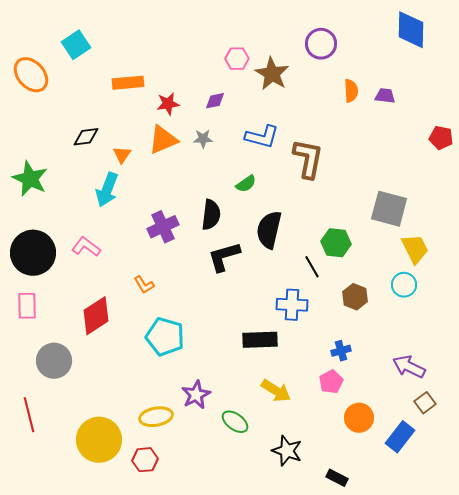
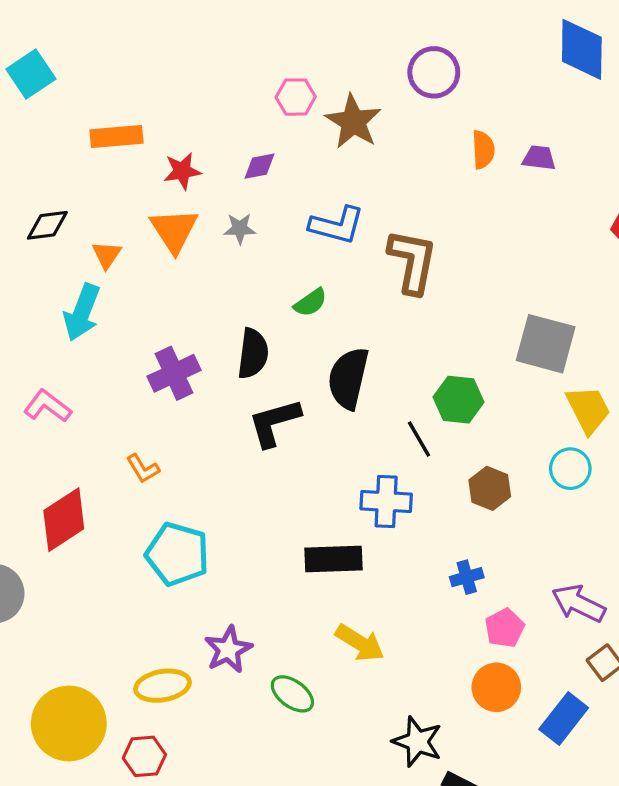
orange triangle: (163, 140) -> (174, 230), turned -40
pink pentagon: (331, 382) -> (505, 628), moved
black star: (287, 451) -> (417, 742), moved

